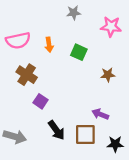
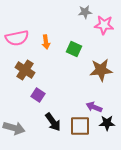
gray star: (74, 13) -> (85, 12), moved
brown star: (108, 75) -> (101, 70), size x1.6
black star: (115, 144) -> (107, 123), moved

